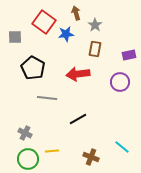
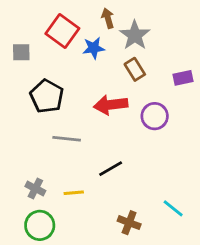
gray star: (95, 25) -> (135, 35), size x1.5
brown rectangle: (95, 49) -> (135, 69), turned -42
purple circle: (120, 82) -> (155, 116), moved
yellow line: (52, 151) -> (74, 193), moved

